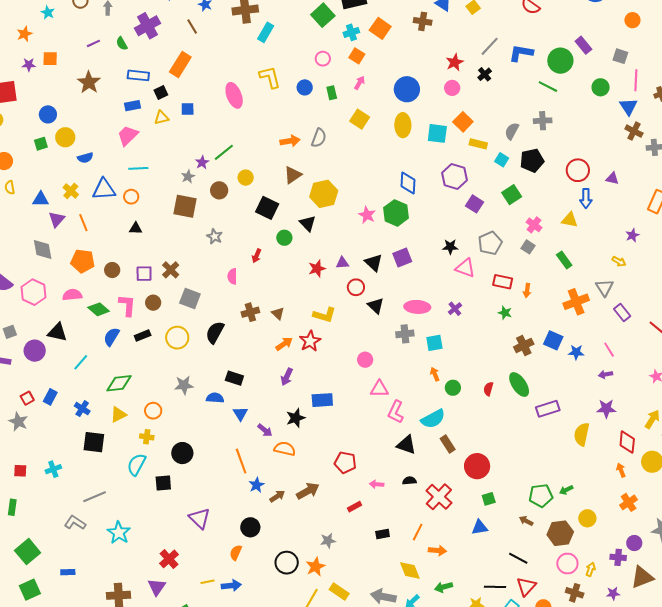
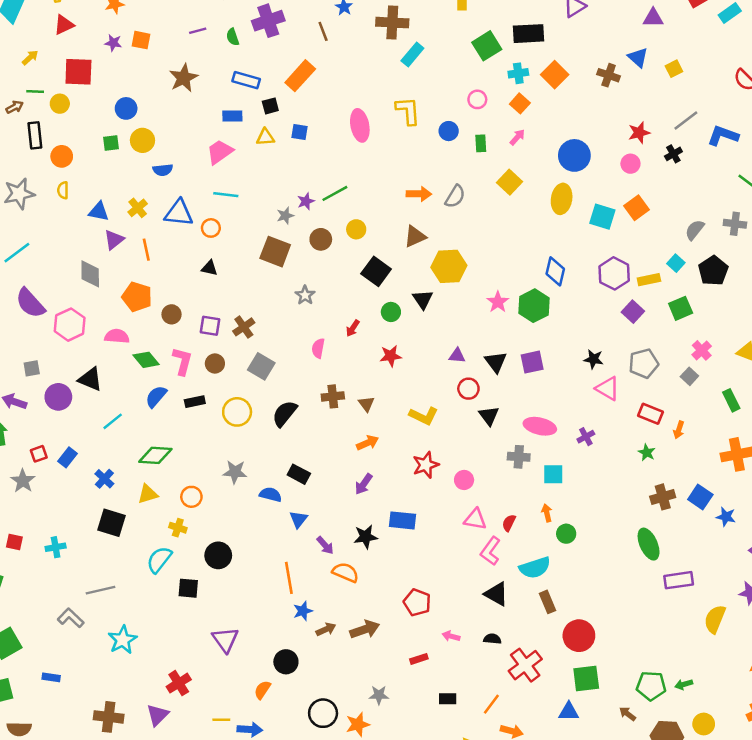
yellow rectangle: (478, 144) -> (649, 280), moved, turned -36
black pentagon: (532, 161) -> (713, 271), turned -30
red star: (317, 269) -> (391, 356), moved
red star: (310, 341) -> (426, 465), moved
red semicircle: (488, 389) -> (509, 523), moved
green square: (489, 499) -> (586, 679), size x1.6

